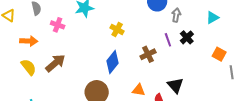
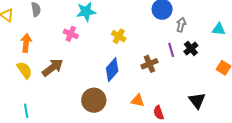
cyan triangle: (212, 17) -> (219, 29), turned 32
pink cross: (58, 25) -> (71, 34), moved
orange arrow: (29, 41) -> (26, 43), turned -90
black triangle: (175, 85) -> (197, 100), moved

